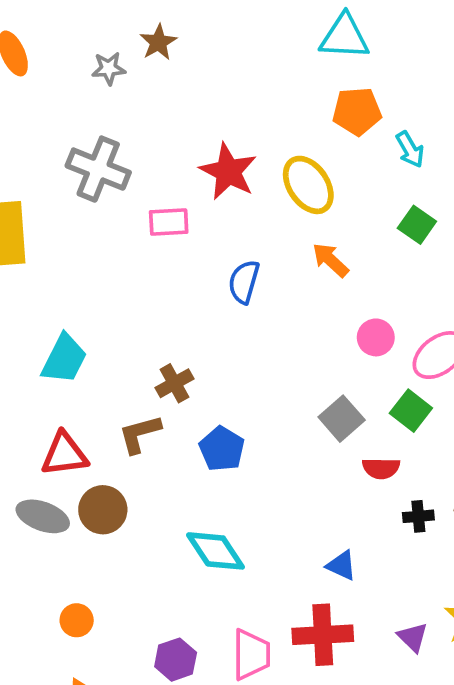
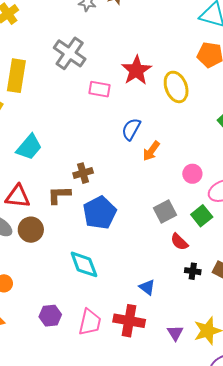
orange arrow: (330, 260) -> (151, 151), moved, turned -110
blue pentagon: (222, 449) -> (100, 213), size x1.4
red semicircle: (381, 468) -> (179, 242), turned 30

